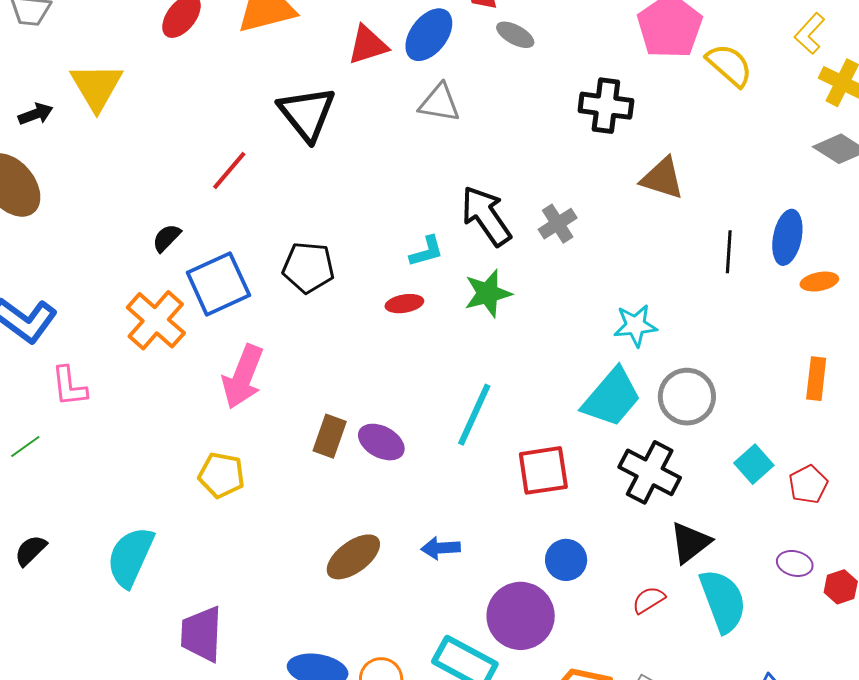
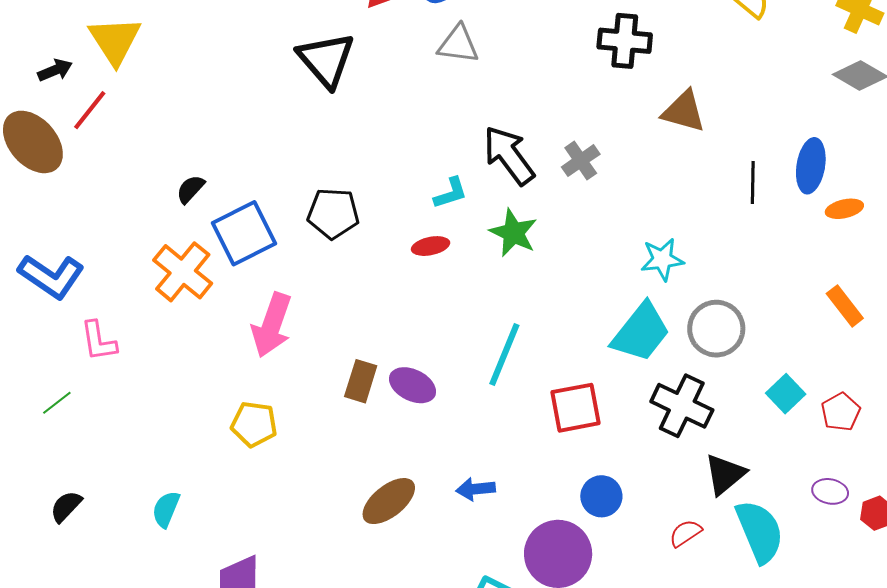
red line: (229, 170) -> (90, 110), moved
green star: (488, 293) -> (513, 233), turned -30
orange rectangle: (816, 379) -> (845, 306), turned -42
cyan semicircle: (130, 557) -> (166, 509), size x0.6

